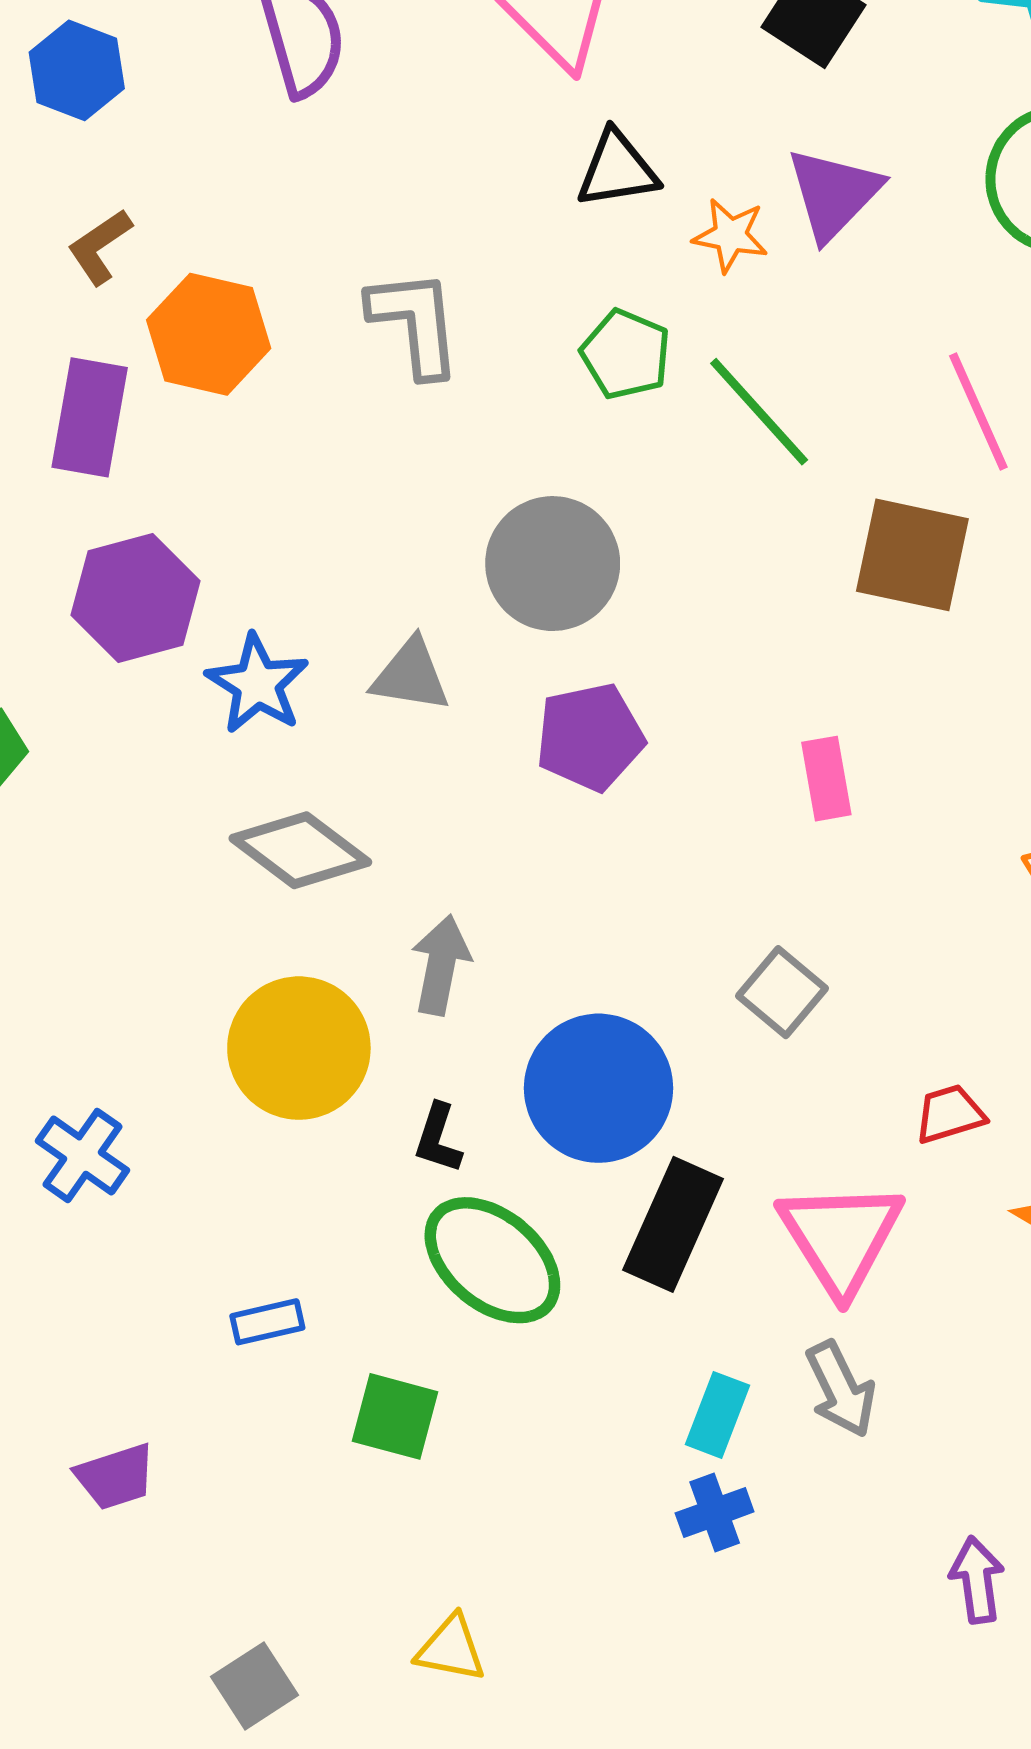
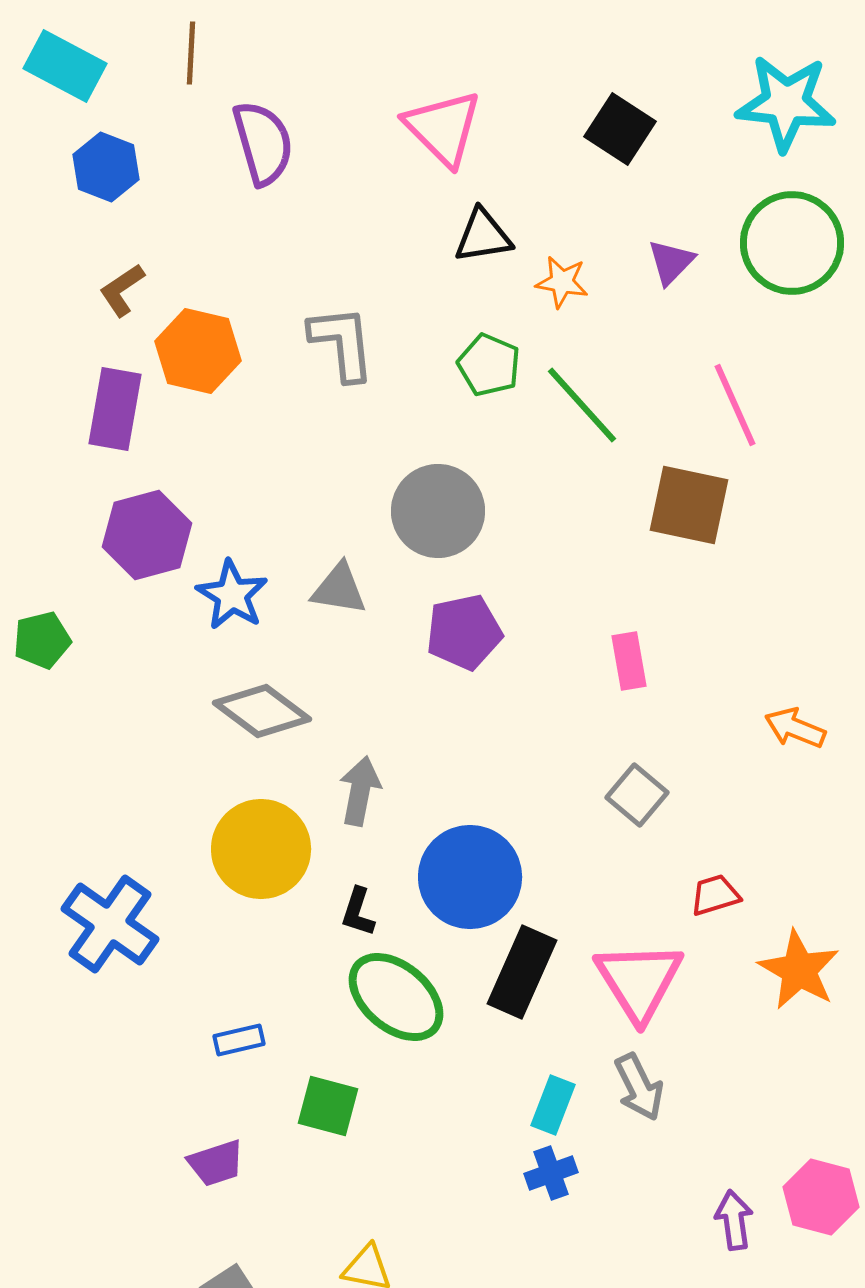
purple triangle: (834, 194) -> (671, 262), moved, size x0.7
gray square: (782, 992) -> (637, 795), moved
blue cross: (82, 1156) -> (110, 924), size x1.5
purple trapezoid: (115, 1477) -> (216, 1163), moved

